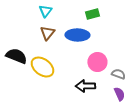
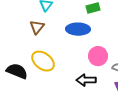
brown triangle: (47, 33) -> (37, 27), moved
black semicircle: (16, 56) -> (17, 71), moved

